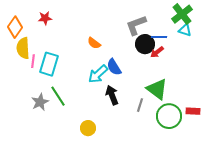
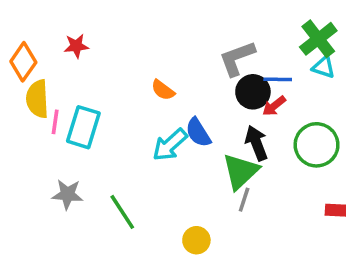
green triangle: (157, 89) -> (241, 171), moved, turned 40
black arrow: (112, 95) -> (256, 143), moved
green line: (58, 96) -> (122, 212), moved
gray star: (40, 102) -> (67, 194), turned 30
green circle: (169, 116) -> (317, 145), moved
yellow circle: (88, 128) -> (196, 240), moved

